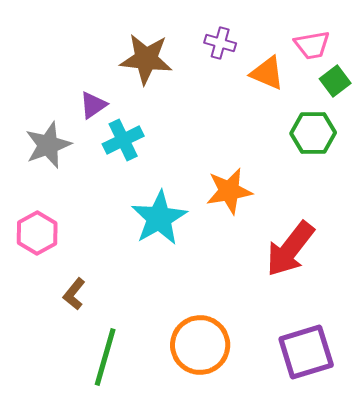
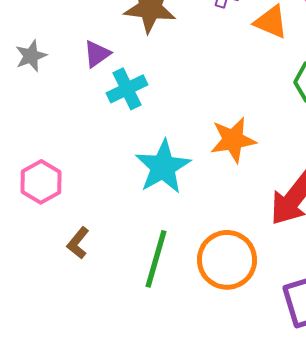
gray star: (48, 145) -> (31, 56), moved, size x0.7
orange circle: (200, 345) -> (227, 260), moved
green line: (105, 357) -> (156, 259), moved

